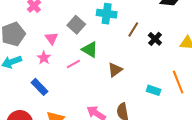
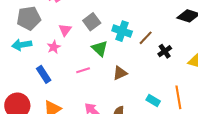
cyan cross: (107, 14) -> (122, 31), moved
pink line: (73, 64) -> (83, 70), moved

